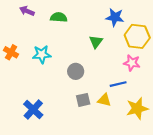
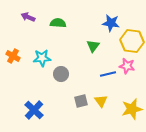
gray circle: (76, 71) -> (61, 74), moved
blue line: (118, 84) -> (108, 74), moved
yellow triangle: (104, 100) -> (101, 101), turned 40

